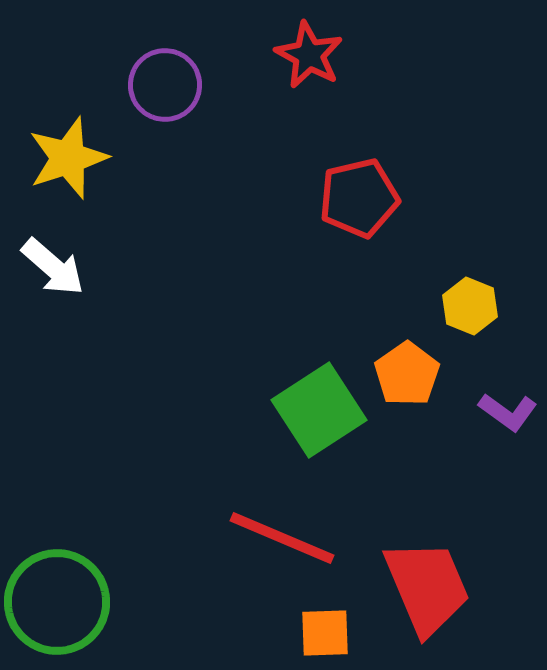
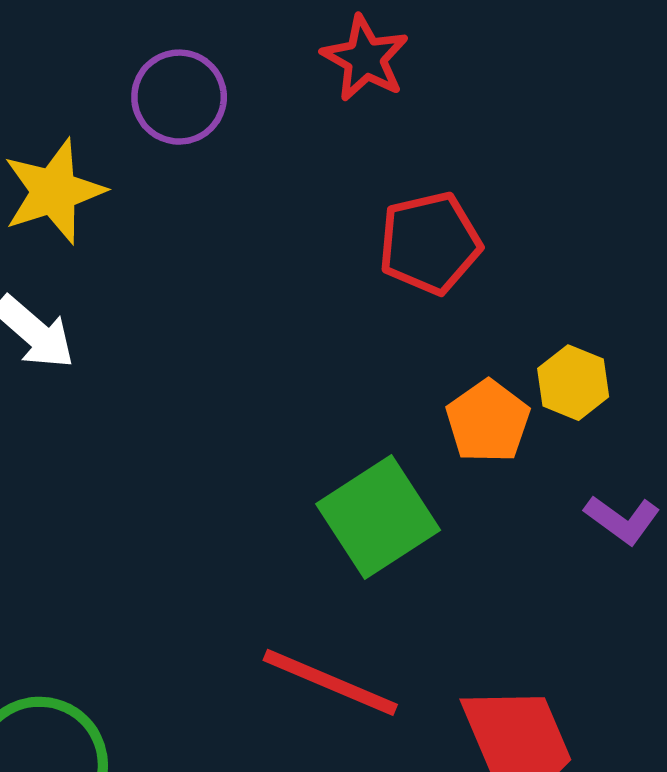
orange pentagon: (407, 374) -> (488, 421), moved

